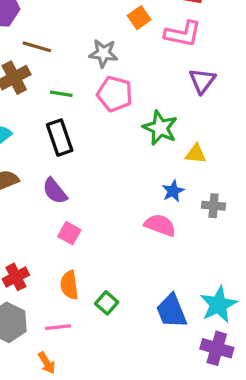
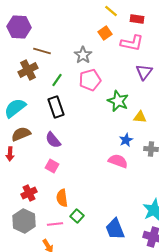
gray star: (103, 53) -> (83, 55), turned 30
green line: (61, 94) -> (57, 80), turned -64
pink pentagon: (115, 94) -> (90, 80), turned -30
pink square: (69, 233) -> (52, 166), moved
green square: (107, 303) -> (77, 216), moved
blue trapezoid: (171, 311) -> (115, 229), moved

